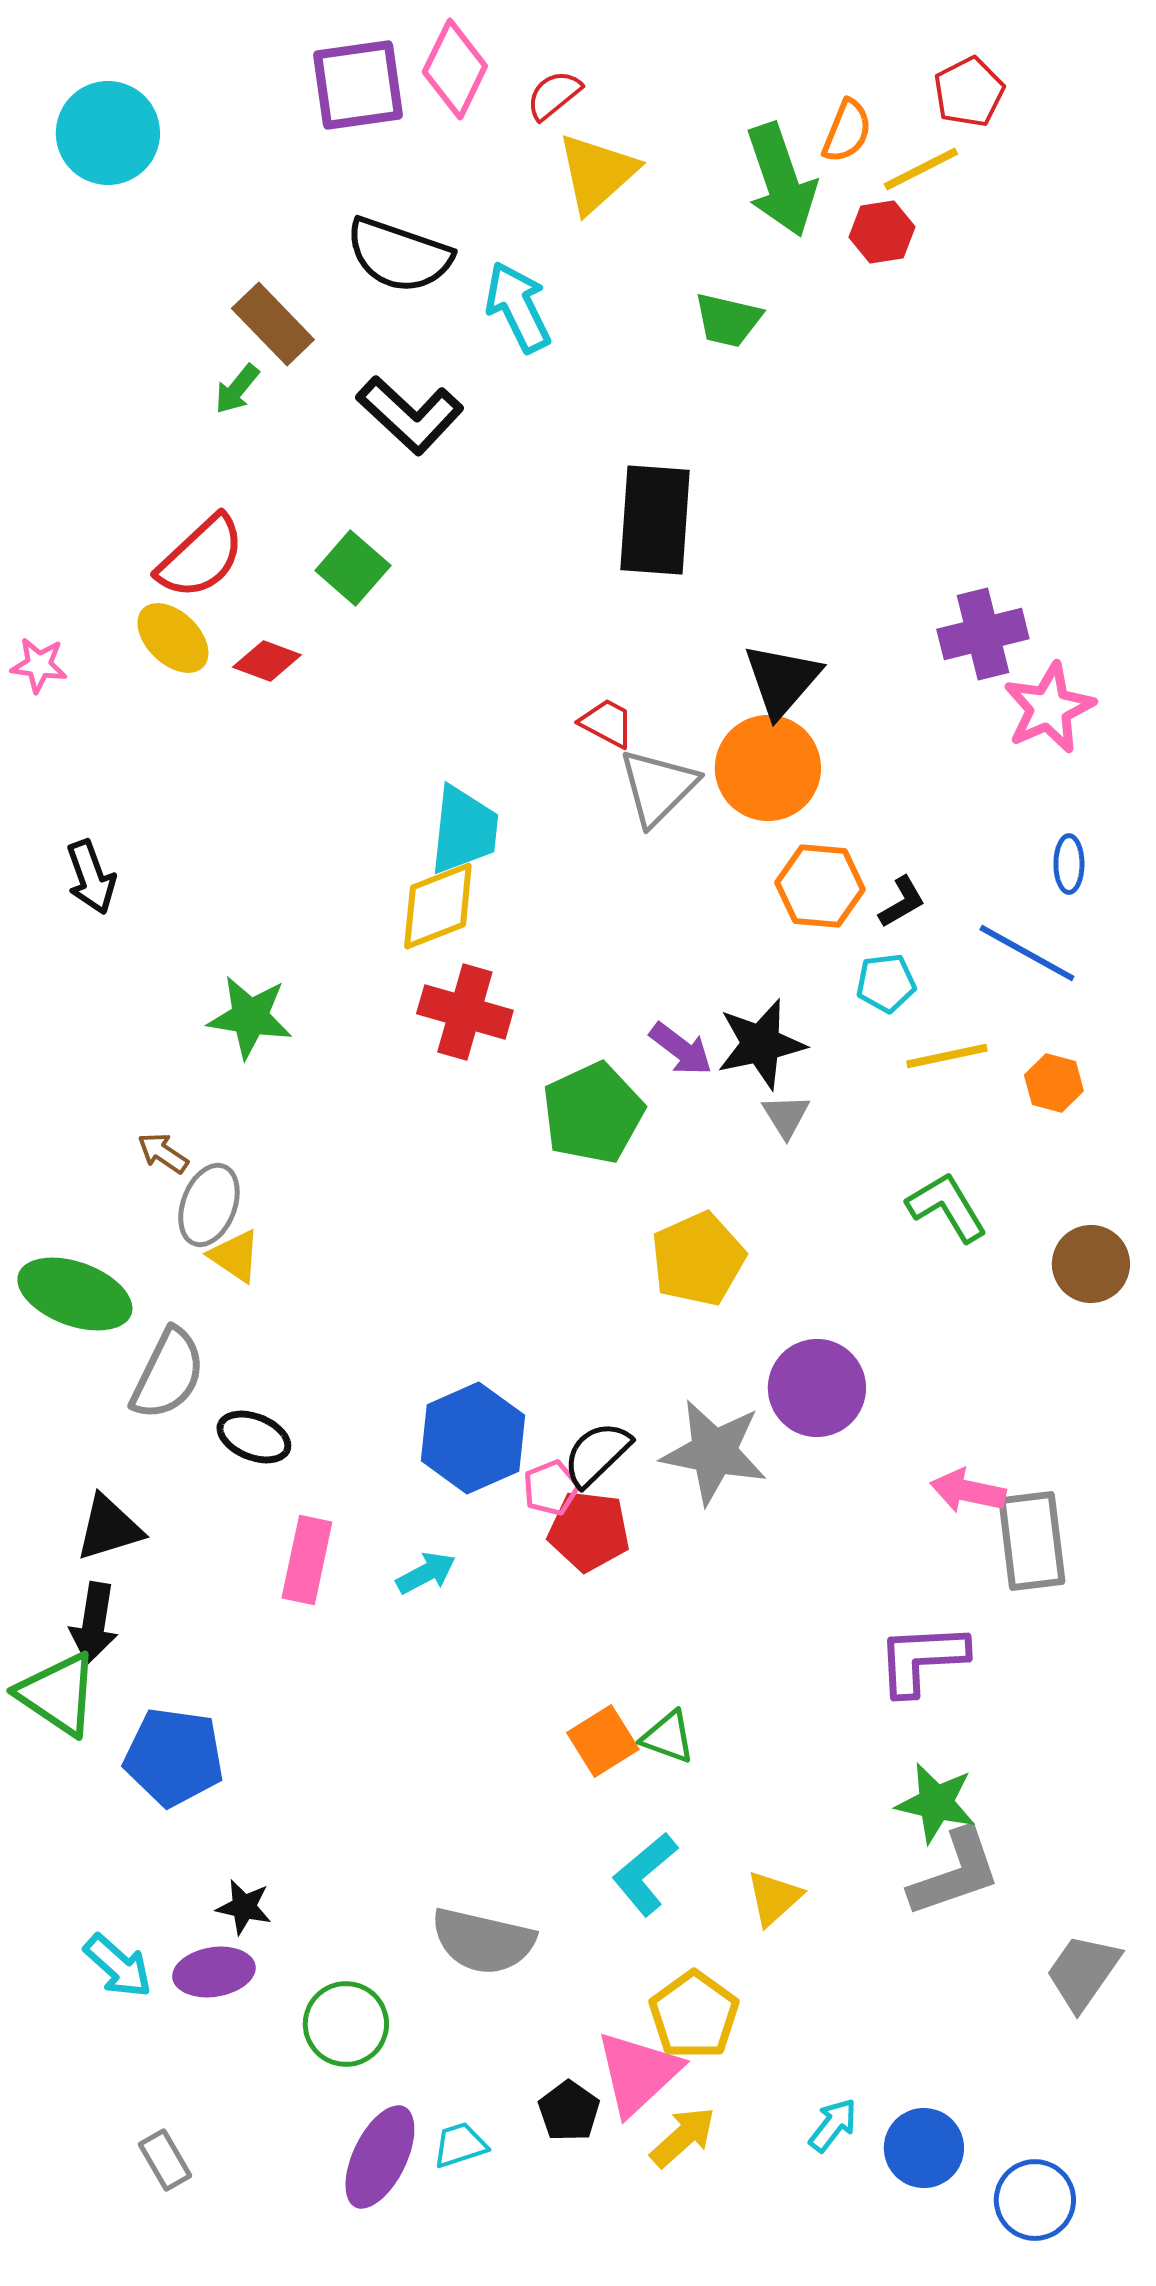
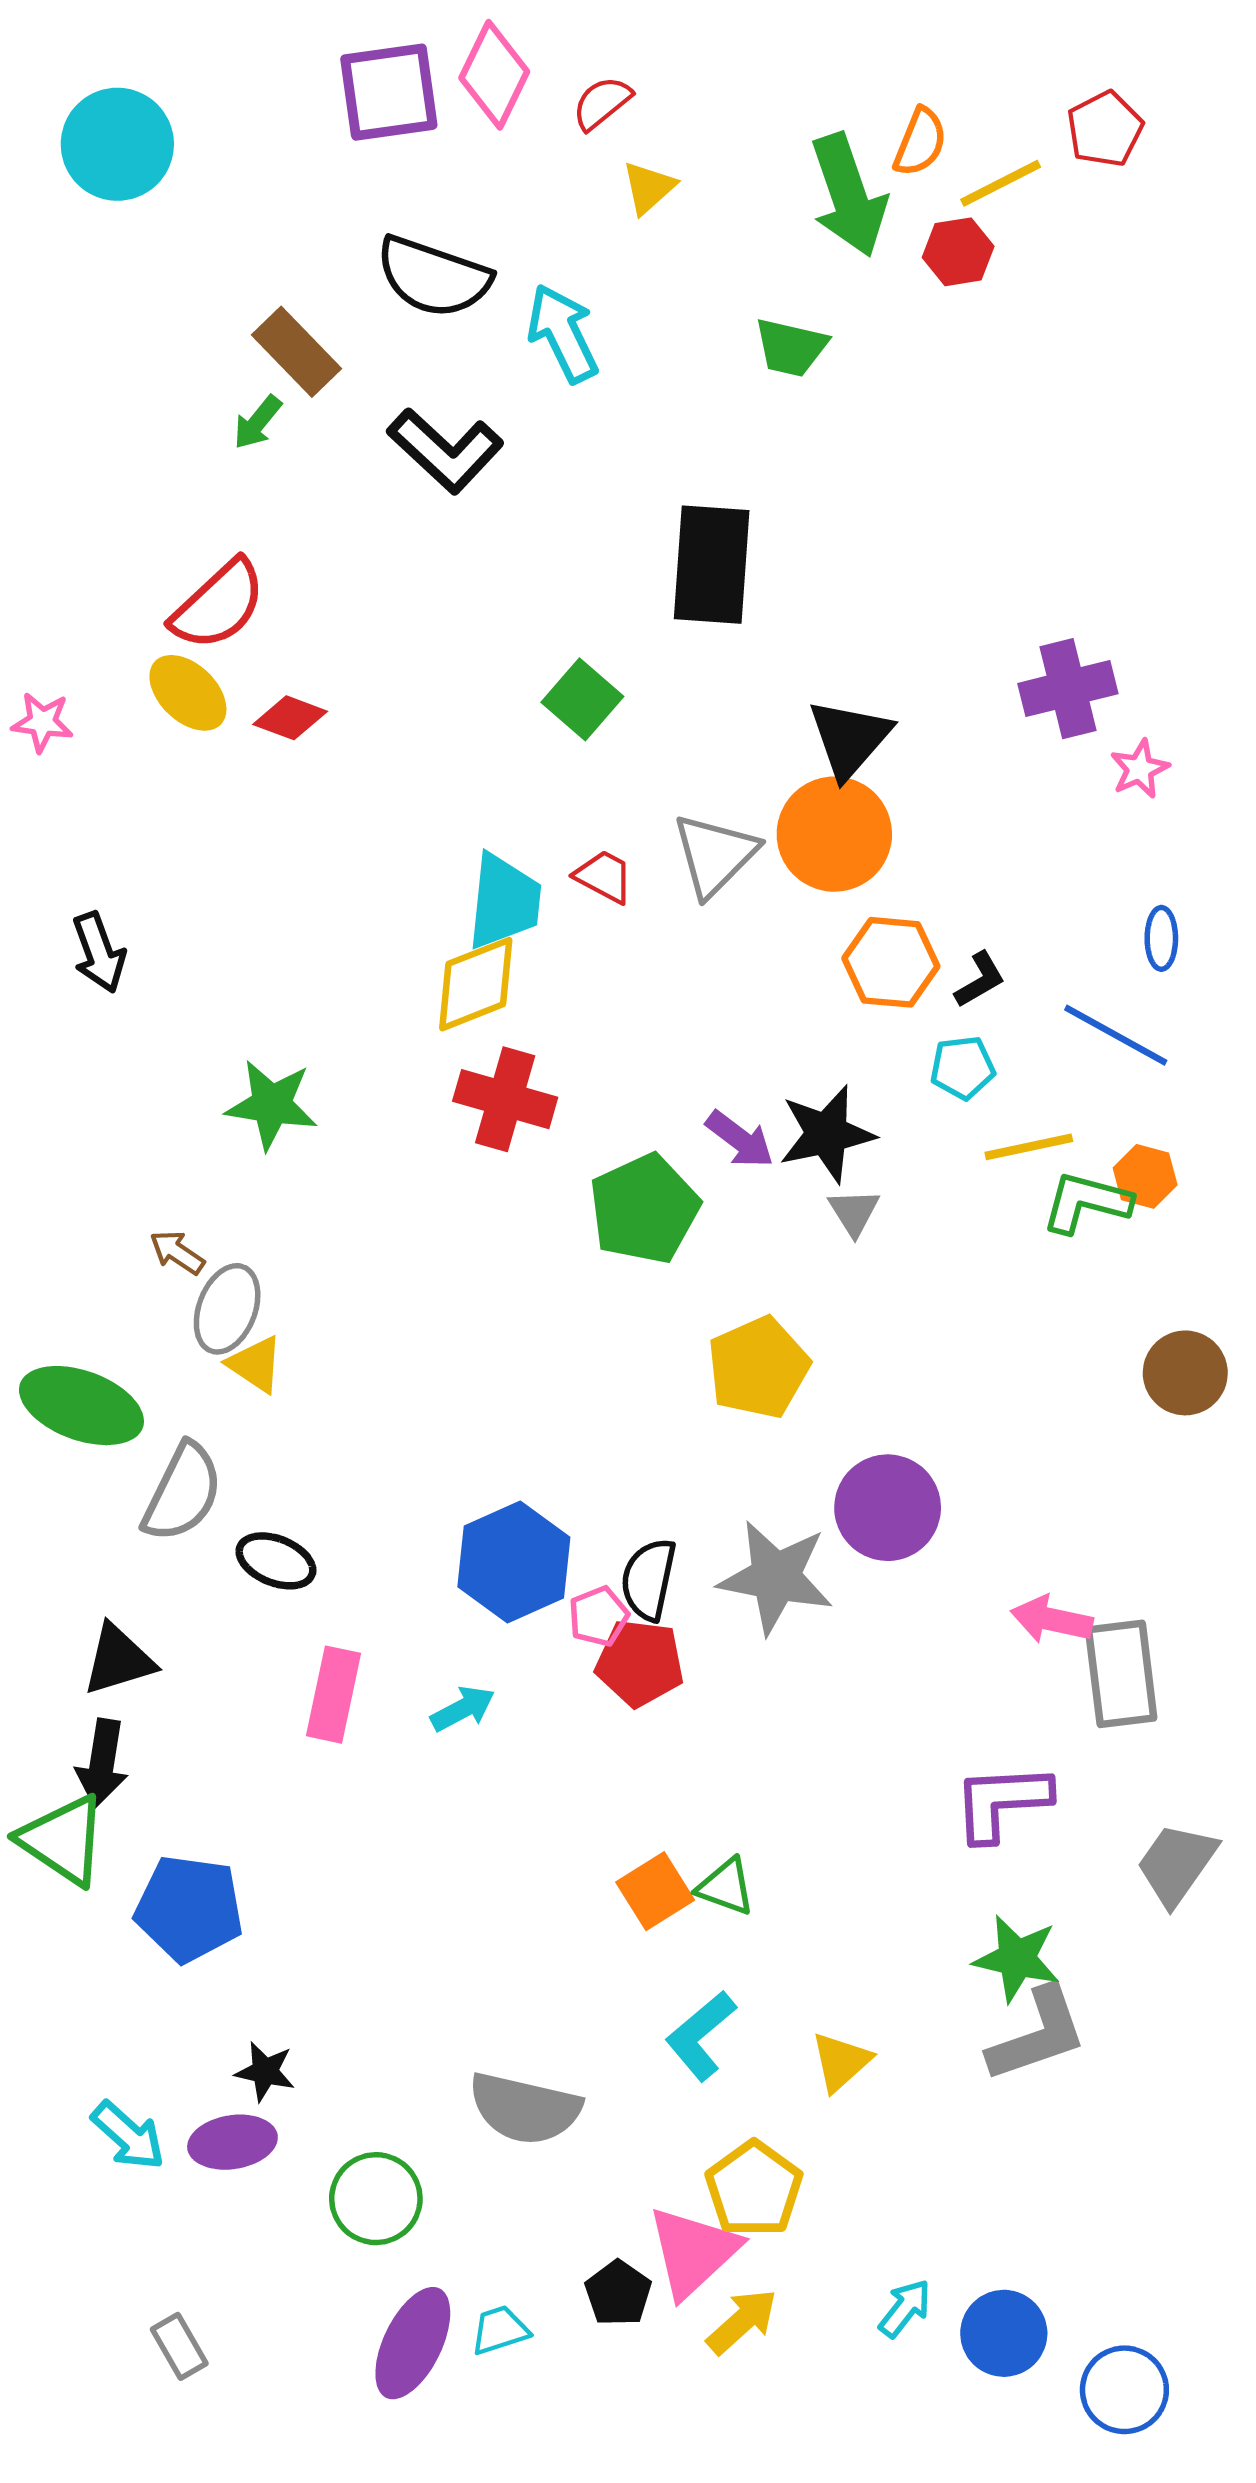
red pentagon: (969, 92) -> (1105, 129), moved
yellow triangle: (597, 173) -> (649, 188), size x0.6
green square: (353, 568) -> (582, 699), moved
pink star: (1049, 708) -> (1140, 769), size x0.6
red trapezoid: (607, 723) -> (604, 876), moved
green L-shape: (947, 1207) -> (1086, 1202), moved, turned -44
black semicircle: (597, 1454) -> (649, 1579), turned -34
gray trapezoid: (1083, 1972) -> (1177, 1864), moved

